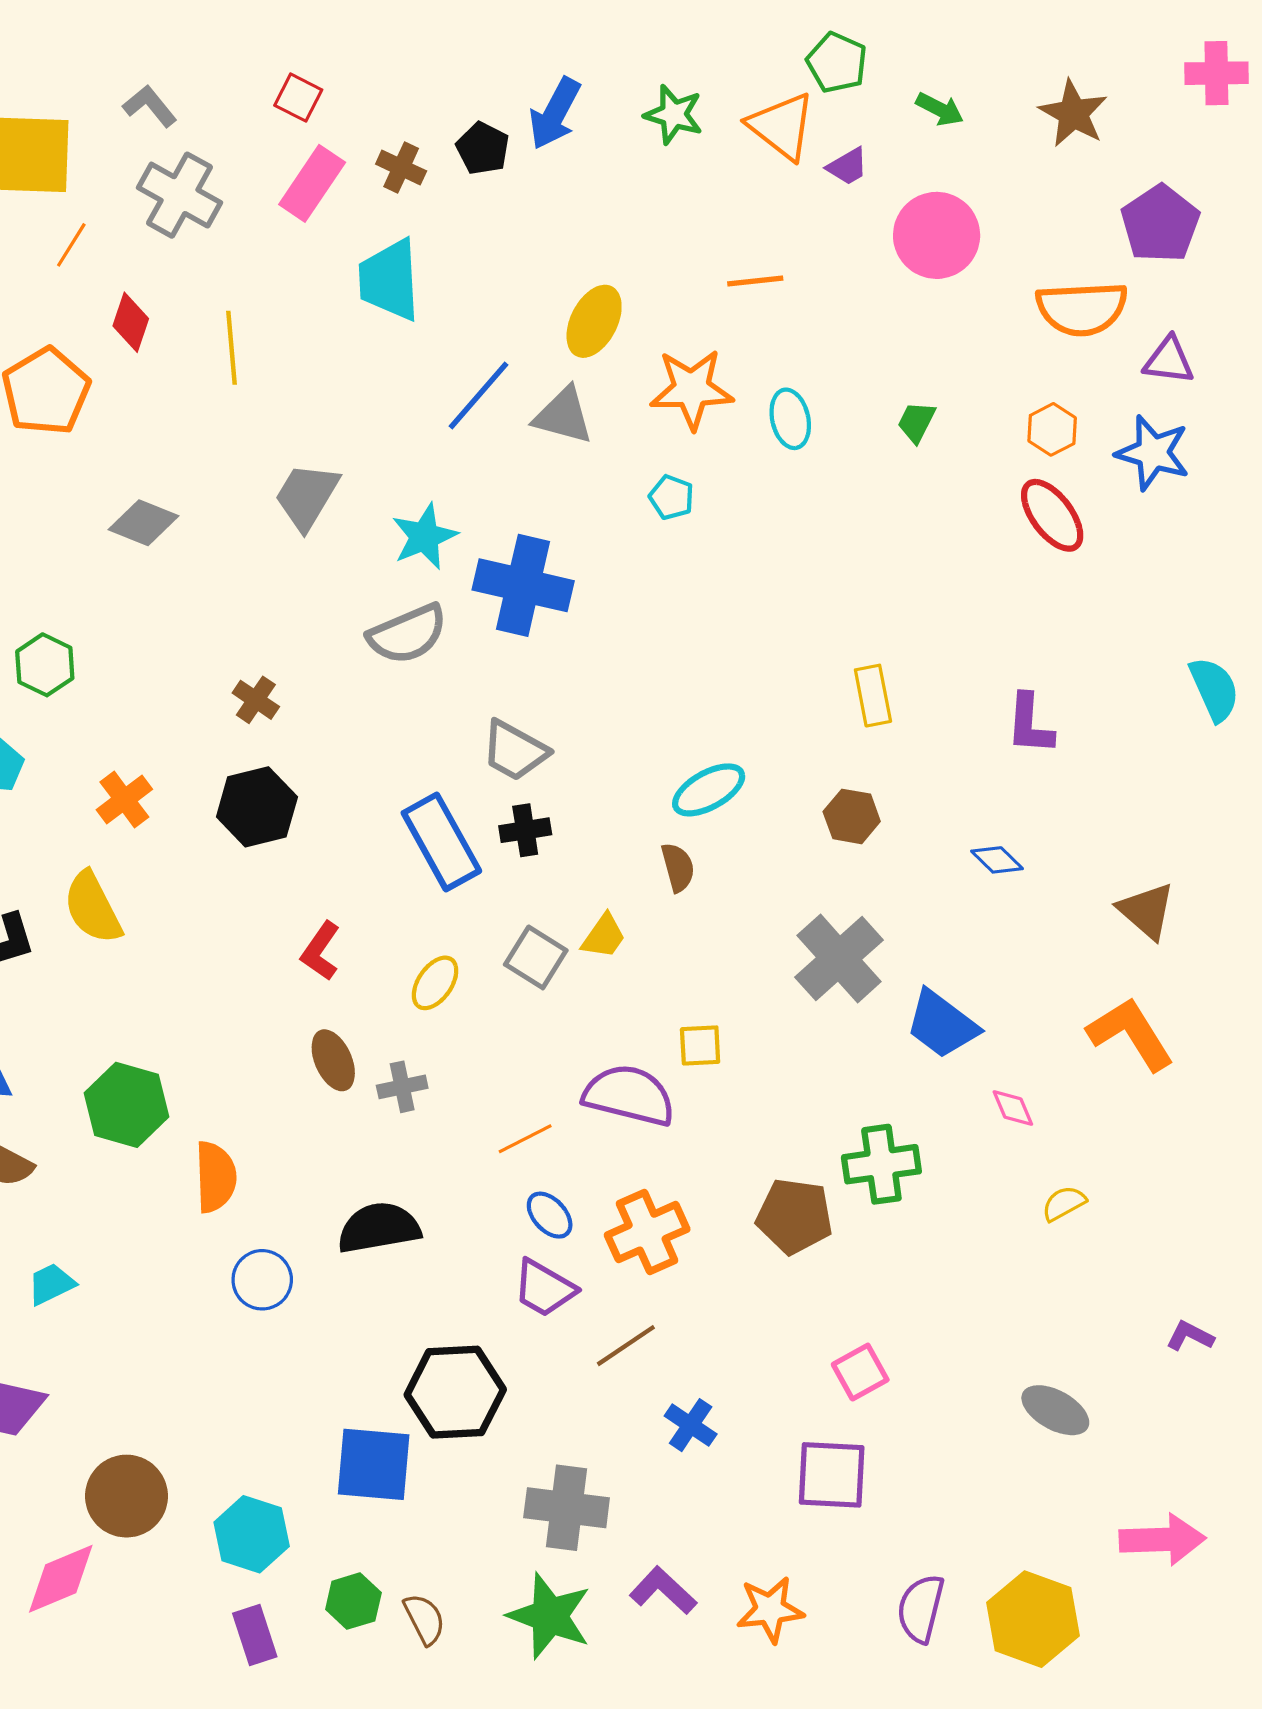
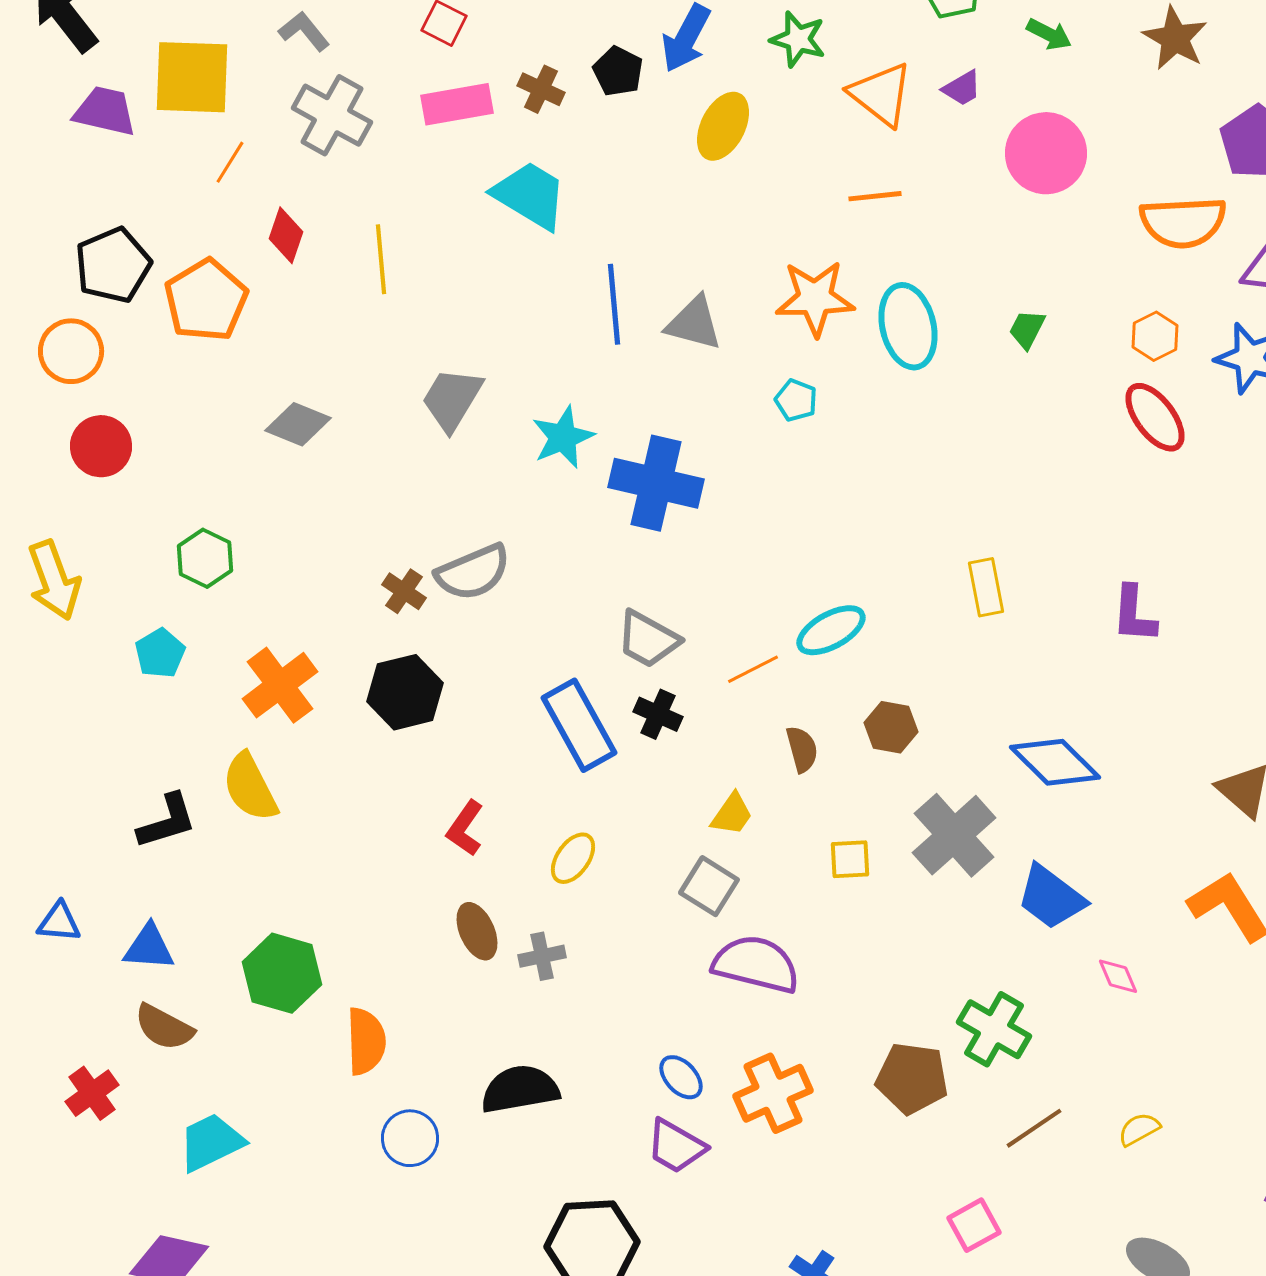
orange triangle: (782, 126) -> (881, 94), moved
pink rectangle: (312, 183) -> (457, 104), turned 46
cyan trapezoid: (389, 280) -> (530, 195), turned 124
yellow ellipse: (594, 321) -> (723, 126), moved
blue line: (479, 395) -> (614, 304), turned -46
cyan ellipse: (790, 419) -> (908, 326), size x1.5
gray semicircle: (407, 634) -> (473, 572), moved
cyan ellipse: (709, 790) -> (831, 630), moved
orange cross: (124, 799) -> (280, 685), size x1.4
brown hexagon: (852, 816) -> (891, 727), moved
black cross: (525, 830) -> (658, 714), turned 33
blue diamond: (997, 860) -> (1055, 762), moved, size x1.8
gray square: (536, 957) -> (709, 886), moved
yellow square: (700, 1045) -> (850, 859), moved
orange line: (525, 1139) -> (753, 669), moved
green cross: (881, 1164) -> (994, 1029), turned 38
yellow semicircle: (1064, 1203) -> (1139, 1129), moved
cyan trapezoid: (51, 1284) -> (211, 1142), size x1.5
brown line: (626, 1346) -> (1034, 1128), moved

